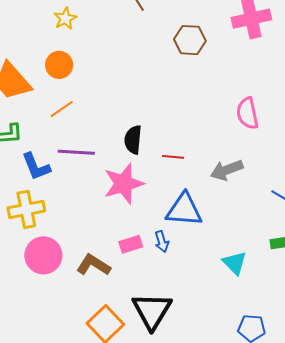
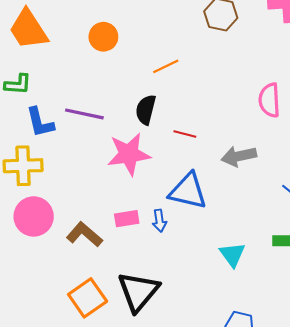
orange circle: (59, 65) -> (103, 37), moved
orange line: (62, 109) -> (166, 66), moved

